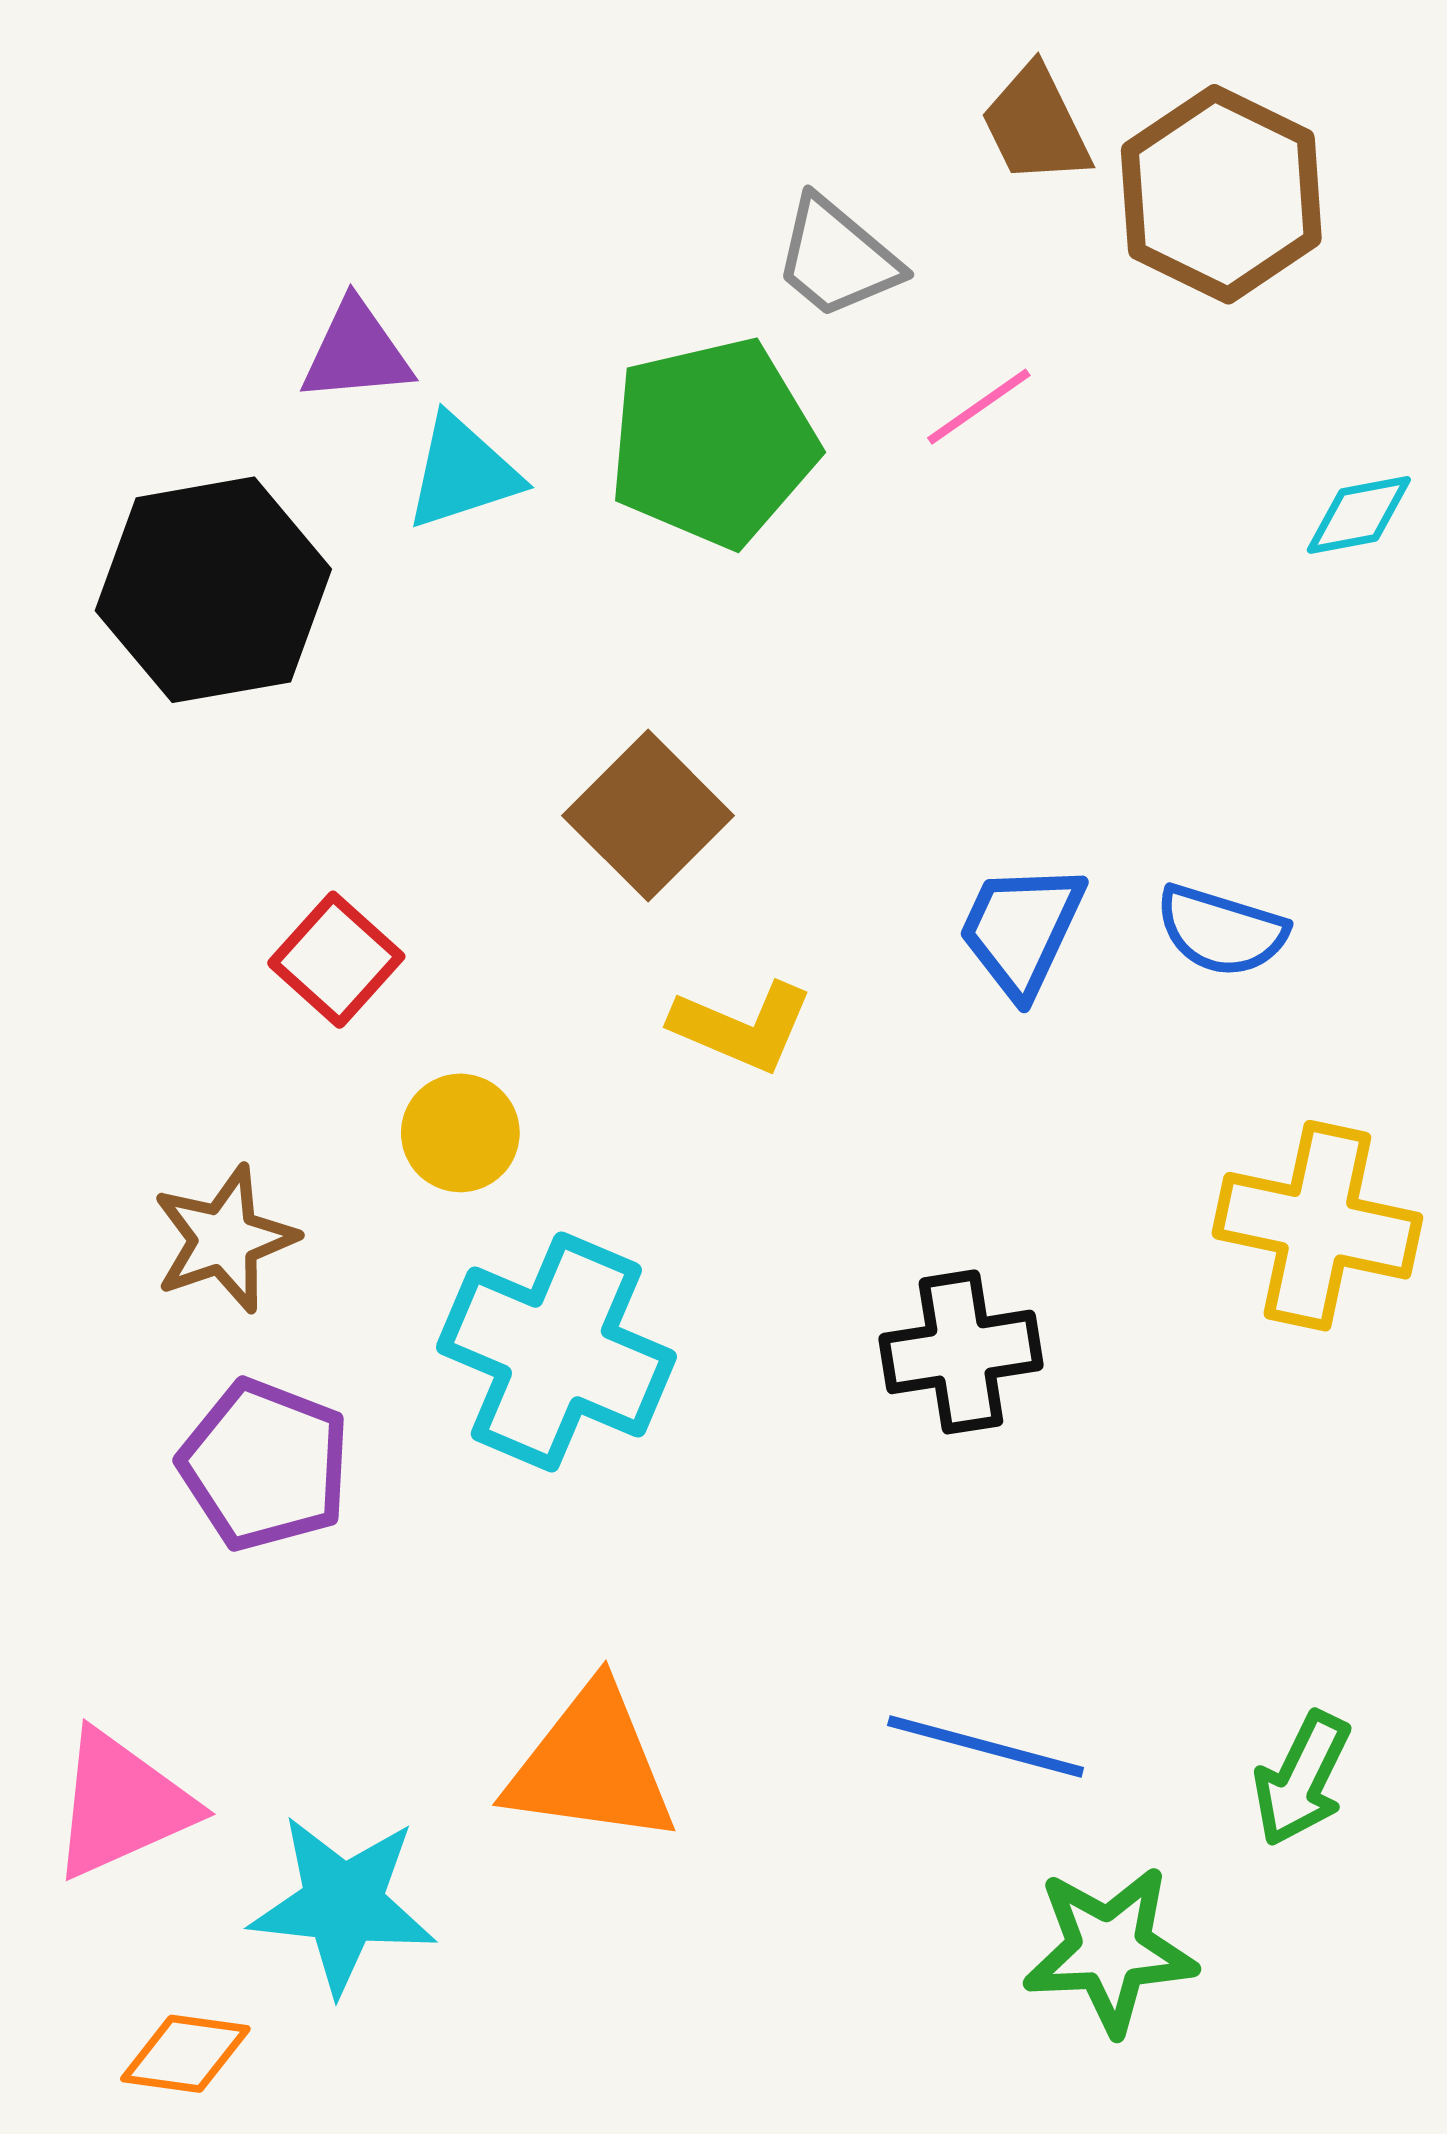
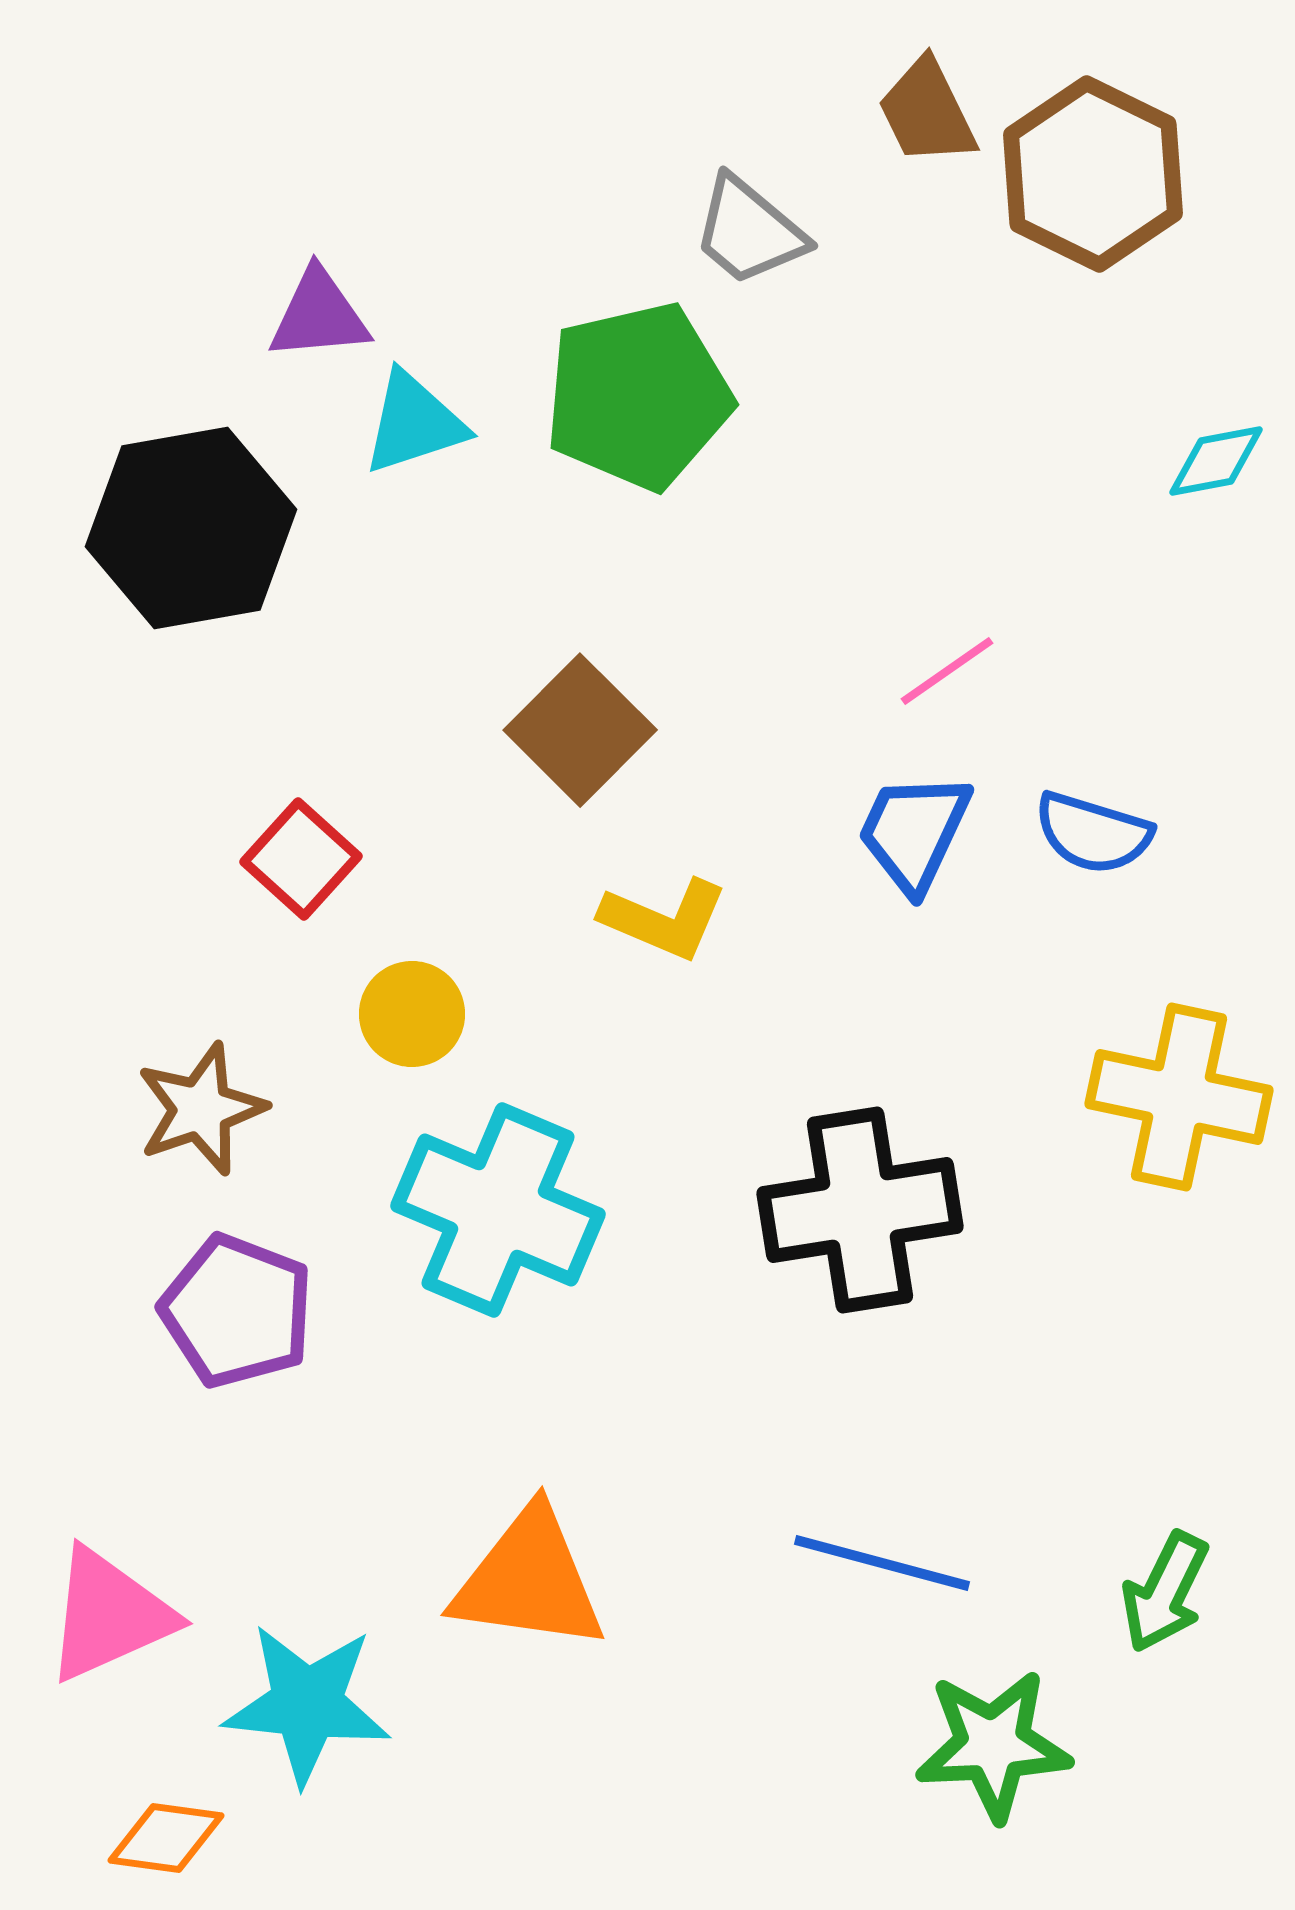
pink line: (979, 407) -> (947, 671), moved
black cross: (961, 1352) -> (860, 1210), size x1.4

